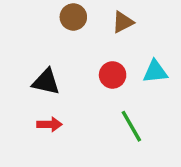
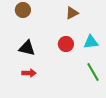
brown circle: (73, 17) -> (23, 10), moved
green line: (131, 126) -> (93, 72), moved

